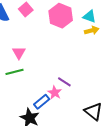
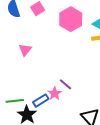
green line: (15, 72) -> (15, 101), moved

